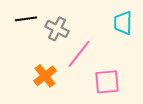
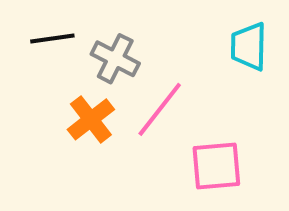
orange cross: (45, 76) -> (91, 119), moved

